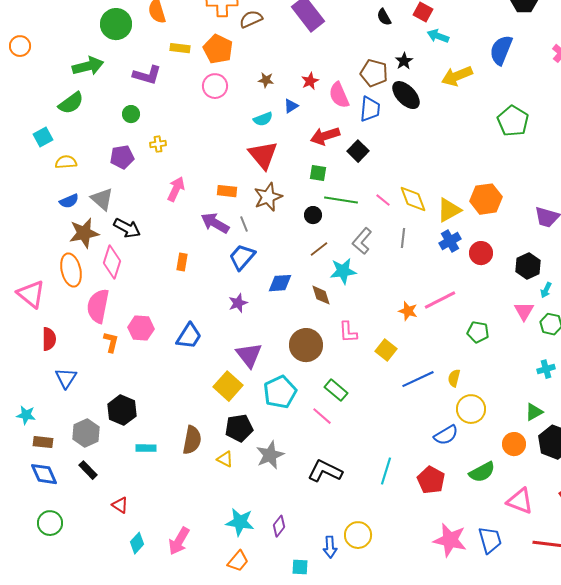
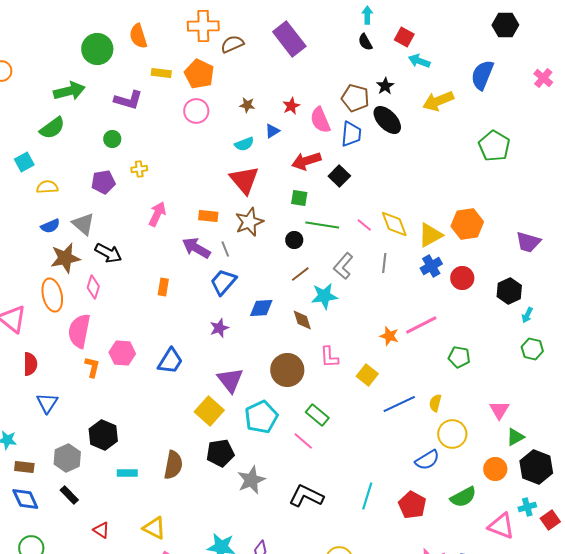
pink diamond: (112, 262) -> (93, 287), size x0.7
pink triangle: (524, 311) -> (499, 410), moved
cyan cross: (546, 369) -> (527, 507), moved
yellow triangle: (225, 459) -> (154, 528), moved, size x1.4

